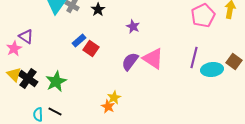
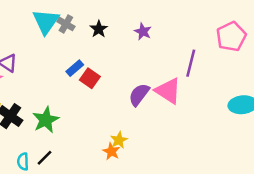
purple star: (133, 26) -> (143, 32), moved
purple line: (194, 58) -> (191, 63), moved
black line: (55, 112) -> (44, 158), turned -72

